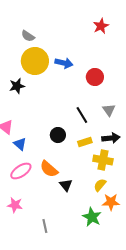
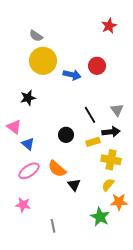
blue arrow: (64, 63) -> (72, 75), moved
red circle: (95, 77) -> (97, 66), moved
black star: (17, 86) -> (28, 98), moved
black arrow: (111, 138) -> (111, 132), moved

